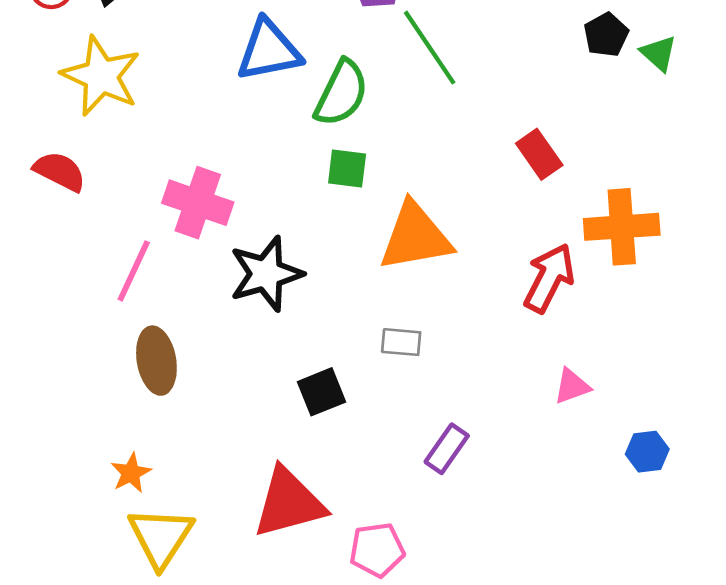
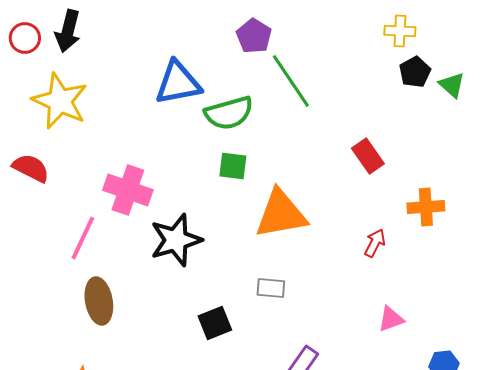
green semicircle: (341, 93) -> (229, 113), turned 48
orange cross: (622, 227) -> (426, 207), size x0.7
red arrow: (549, 278) -> (375, 243), size x0.6

